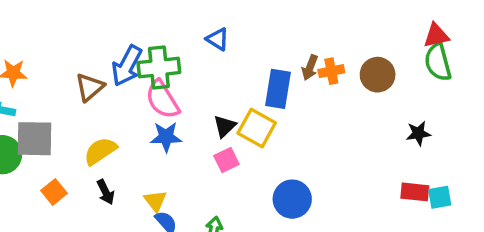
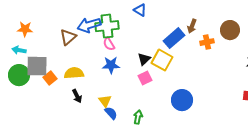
blue arrow: (127, 66) -> (89, 25), turned 45
orange cross: (331, 71) -> (207, 42), moved
blue rectangle: (278, 89) -> (174, 38), turned 40
pink semicircle: (162, 100) -> (109, 44), size x0.6
yellow semicircle: (100, 151) -> (74, 73), turned 30
orange square: (54, 192) -> (50, 78), moved

